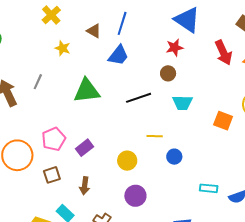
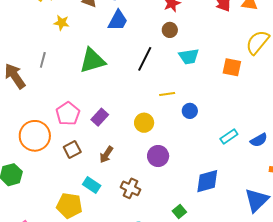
black line: (139, 98) -> (145, 59), turned -35
brown arrow: (85, 186) -> (106, 155), turned 36
cyan rectangle: (209, 188) -> (229, 136), turned -30

